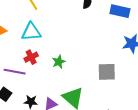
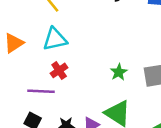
green star: (59, 62) -> (119, 72), moved

